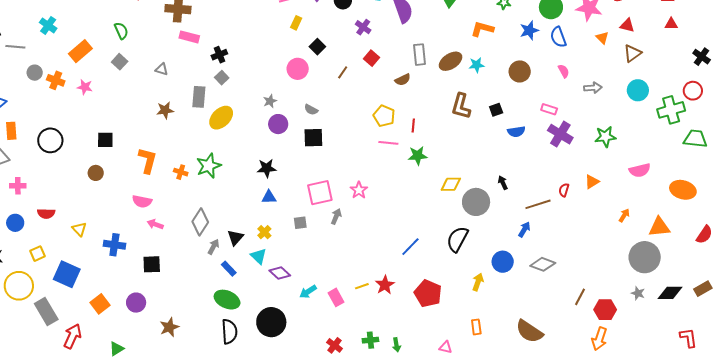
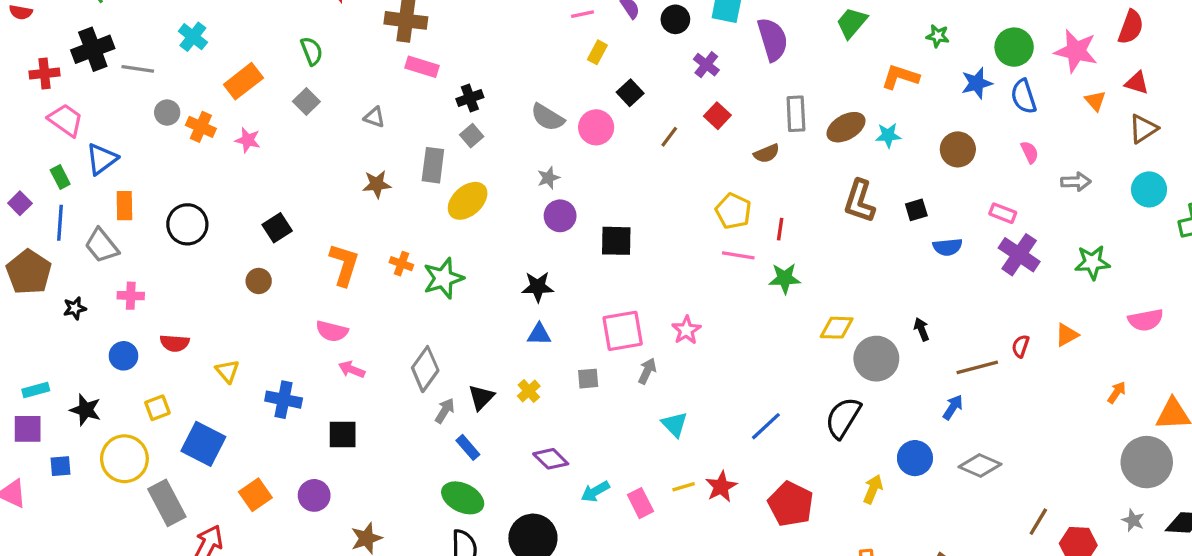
gray semicircle: (311, 110) -> (548, 117), moved, size x1.5
black square: (105, 140) -> (277, 228), turned -36
orange cross: (181, 172) -> (401, 264), moved
cyan triangle: (259, 256) -> (675, 424), moved

